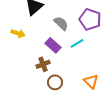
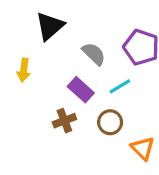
yellow arrow: (18, 33) -> (24, 70), turned 80
brown circle: (55, 82) -> (110, 122), moved

